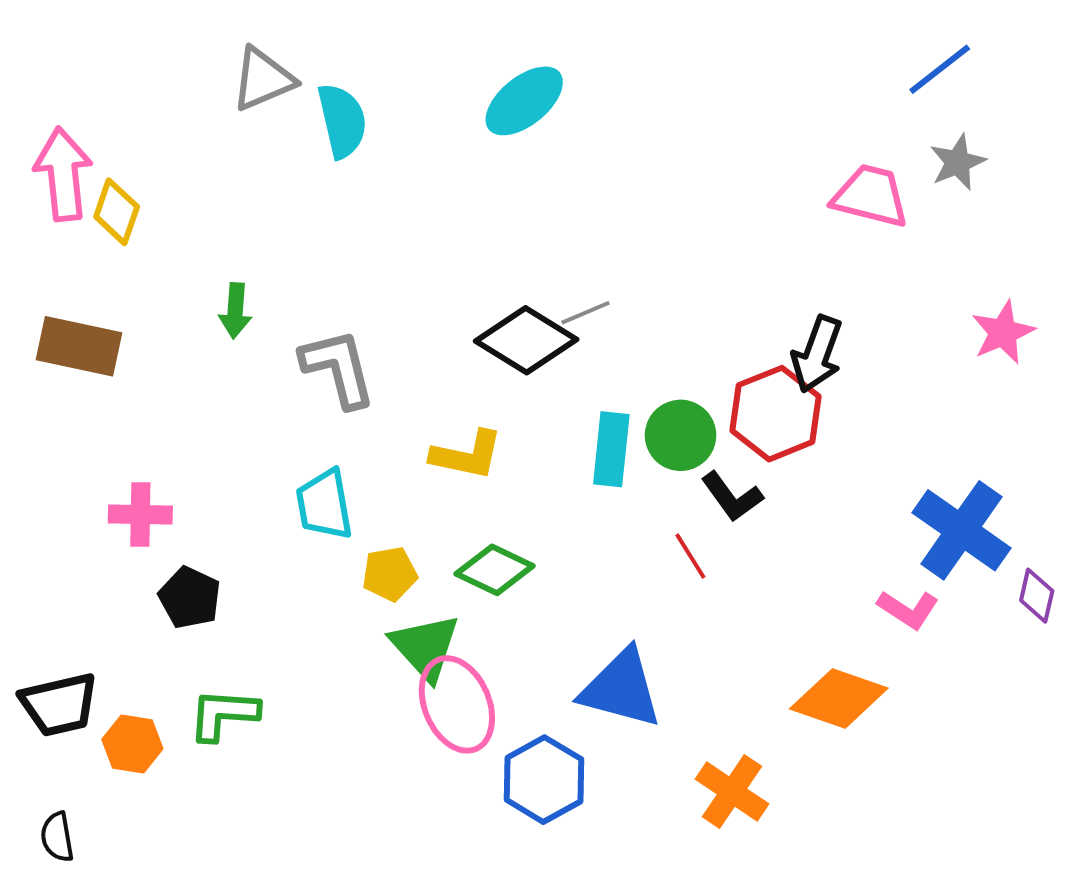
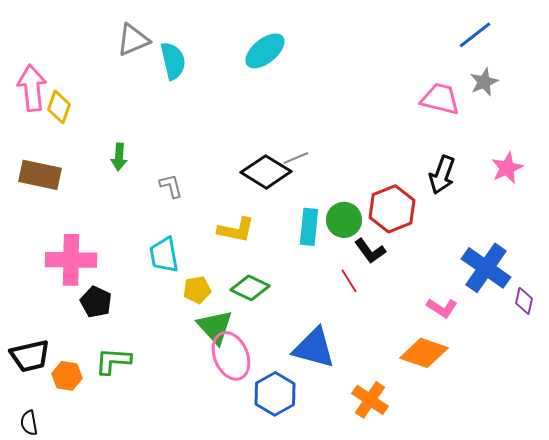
black arrow: (817, 354) -> (442, 175), moved
gray L-shape: (338, 368) -> (171, 186), size x0.6
pink cross: (140, 514) -> (71, 260), size x1.6
pink L-shape: (908, 609) -> (442, 308), moved

